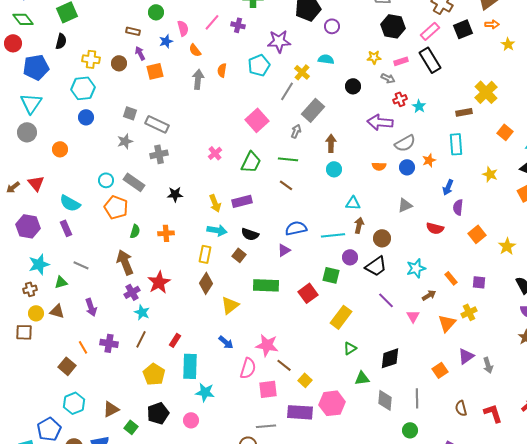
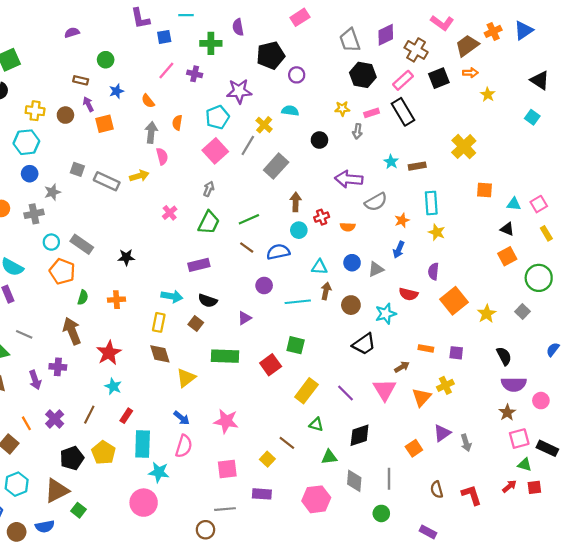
pink semicircle: (183, 28) -> (162, 156), moved
gray arrow: (388, 78) -> (357, 131), turned 72
red cross: (400, 99) -> (322, 217), moved
brown rectangle: (464, 112) -> (417, 166), moved
pink square: (257, 120) -> (215, 151), moved
gray arrow: (296, 131) -> (209, 189), moved
orange square: (505, 132) -> (484, 190), turned -35
gray star: (125, 141) -> (52, 192), moved
gray cross: (159, 154) -> (34, 214), moved
green line: (288, 159) -> (249, 219), turned -30
blue circle: (407, 167) -> (352, 263), moved
yellow star: (490, 174) -> (437, 232), moved
blue arrow: (448, 187) -> (399, 250), moved
yellow arrow: (215, 203) -> (139, 176), moved, turned -84
blue semicircle: (296, 228) -> (278, 252), moved
orange square: (477, 234) -> (454, 301), size x1.4
purple circle: (350, 257) -> (264, 285), moved
black trapezoid: (376, 266) -> (364, 344), moved
cyan star: (416, 268) -> (386, 314), moved
orange rectangle: (451, 278) -> (426, 348), turned -40
brown diamond: (206, 283) -> (160, 354), turned -50
purple cross: (132, 292) -> (58, 367), moved, turned 35
purple line: (386, 300) -> (346, 393), moved
cyan star: (142, 312) -> (113, 386), moved
pink triangle: (413, 316) -> (385, 390), size x1.6
purple cross: (109, 343) -> (55, 419), turned 36
green triangle: (350, 348) -> (316, 424), turned 48
brown line: (284, 365) -> (287, 443), moved
pink semicircle: (248, 368) -> (184, 446), moved
pink hexagon: (332, 403) -> (316, 499), moved
brown triangle: (111, 409) -> (57, 491), size x1.4
purple rectangle: (300, 412) -> (262, 494), size x0.7
black pentagon: (158, 413) -> (72, 458), moved
pink circle: (191, 420) -> (144, 503), size x1.6

